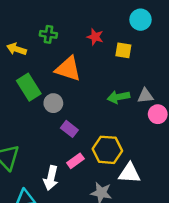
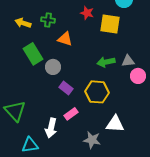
green cross: (48, 34) -> (48, 20), moved
yellow square: (123, 50) -> (110, 24), size x1.5
orange triangle: (68, 69) -> (65, 39), size x0.7
yellow hexagon: (107, 150) -> (97, 92), moved

